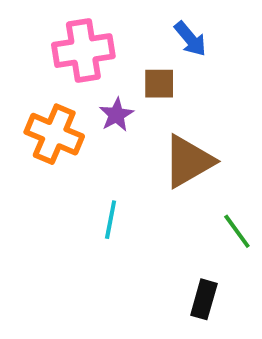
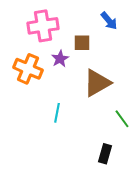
blue arrow: (190, 39) -> (109, 21), moved

